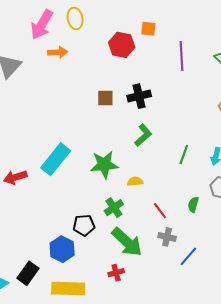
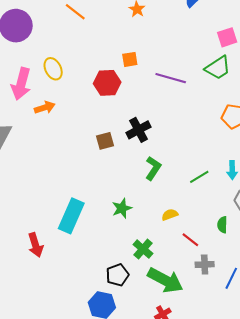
purple line: (182, 56) -> (171, 78), turned -56
green line: (184, 155) -> (199, 177), turned 54
green star: (104, 165) -> (122, 208), size x0.7
red arrow: (15, 177) -> (35, 245), turned -75
yellow semicircle: (135, 181) -> (170, 215), moved

